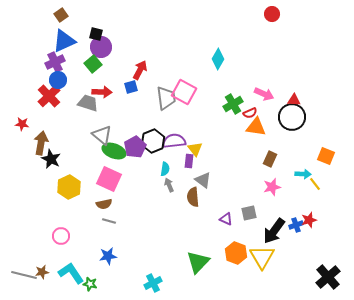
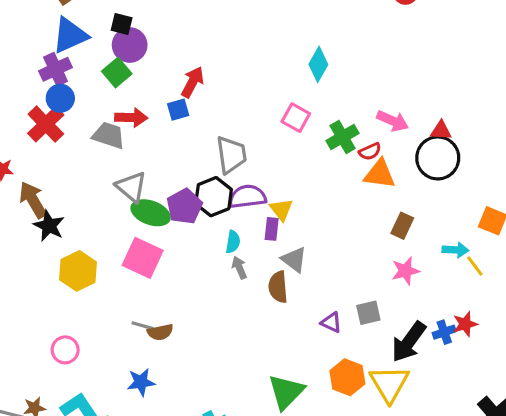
pink square: (184, 92) -> (296, 118), moved, size x0.7
gray trapezoid: (166, 98) -> (231, 155), moved
brown arrow: (41, 143) -> (33, 200), turned -40
brown semicircle: (104, 204) -> (160, 332), moved

